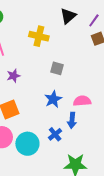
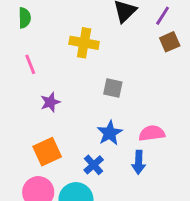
blue cross: (55, 134) -> (94, 165), moved

